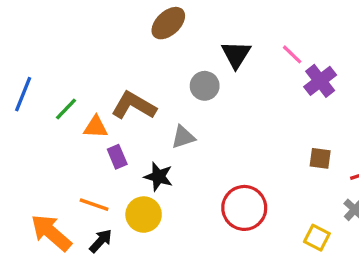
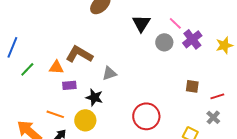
gray circle: (205, 86) -> (164, 42), moved
green line: (66, 109) -> (27, 69), moved
purple rectangle: (117, 157) -> (69, 85), turned -72

